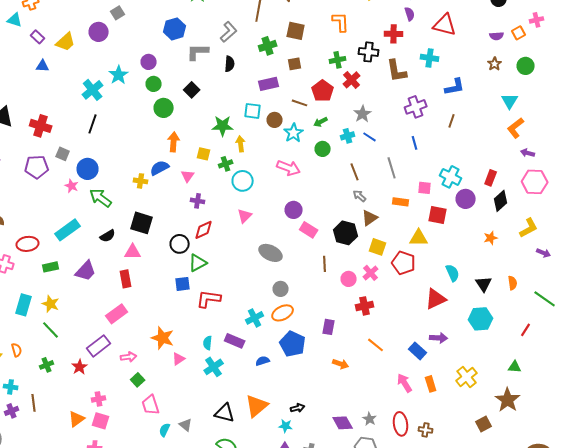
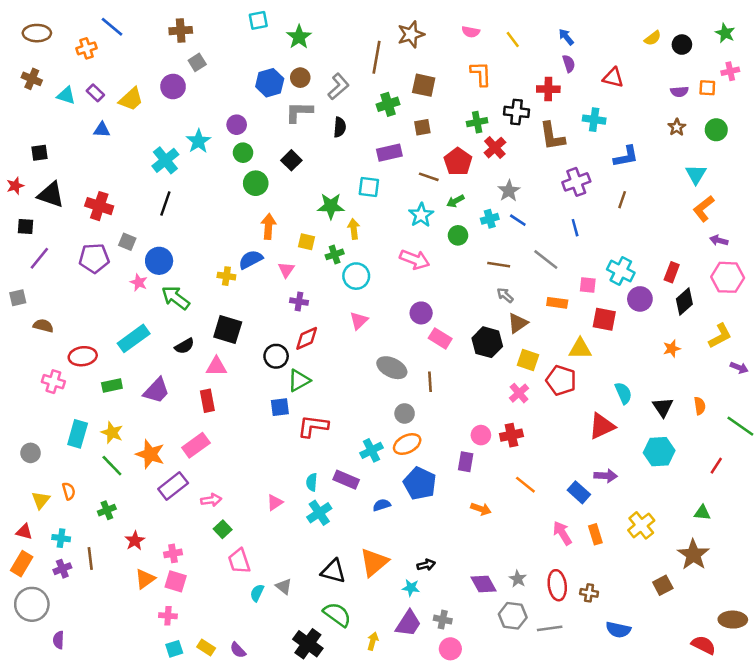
cyan triangle: (15, 20) -> (66, 95), moved
red triangle: (445, 25) -> (613, 78), size x0.7
orange square: (519, 33) -> (707, 88), turned 32
brown circle: (275, 120) -> (300, 78), moved
gray line: (392, 168) -> (546, 260), turned -35
brown line: (355, 172) -> (499, 265), turned -60
brown line: (325, 264) -> (430, 382), moved
pink circle: (349, 279) -> (481, 435), moved
orange star: (163, 338) -> (150, 454), moved
red star: (80, 367) -> (135, 541), moved

